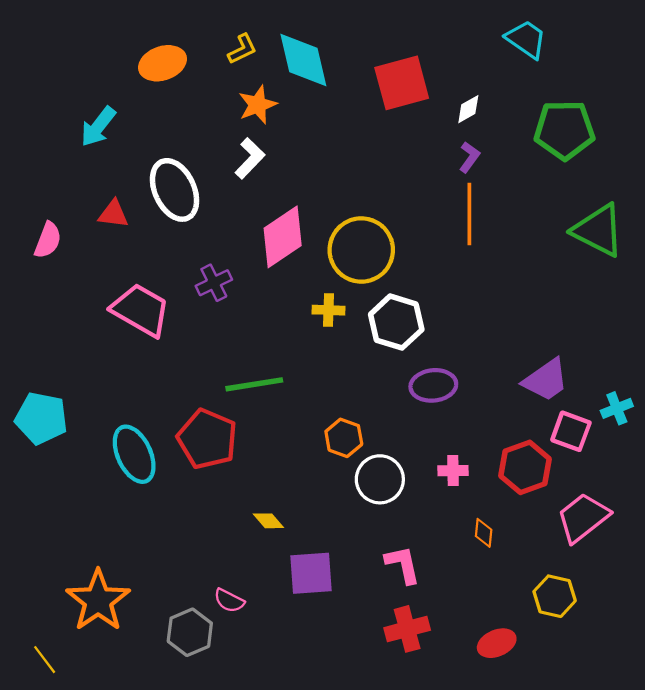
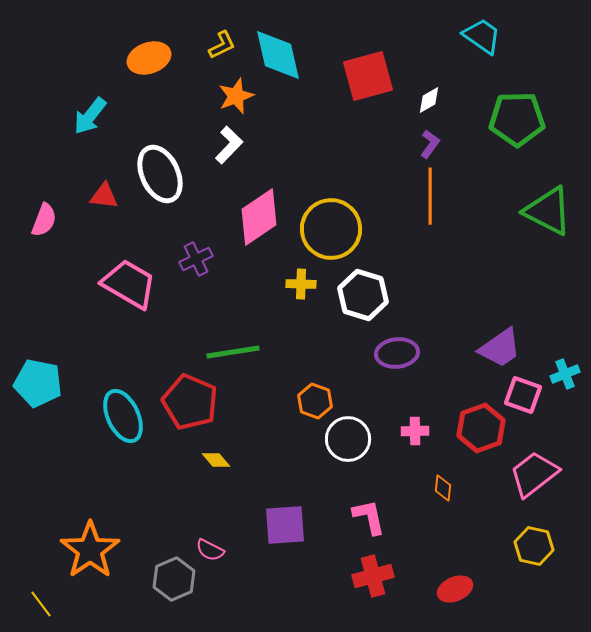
yellow diamond: (268, 521) -> (216, 460), moved
yellow hexagon: (555, 596) -> (534, 546), moved

